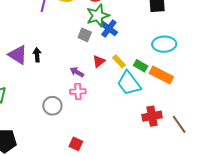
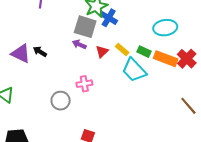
gray square: (85, 35) -> (85, 27), size x1.6
black arrow: (37, 55) -> (40, 52), turned -48
purple arrow: (77, 72) -> (79, 44), moved
red cross: (152, 116) -> (187, 59), moved, turned -30

